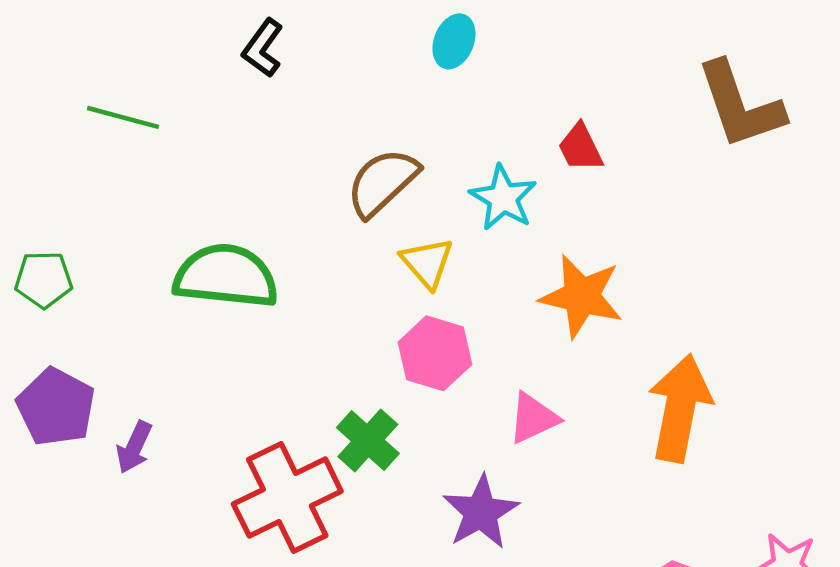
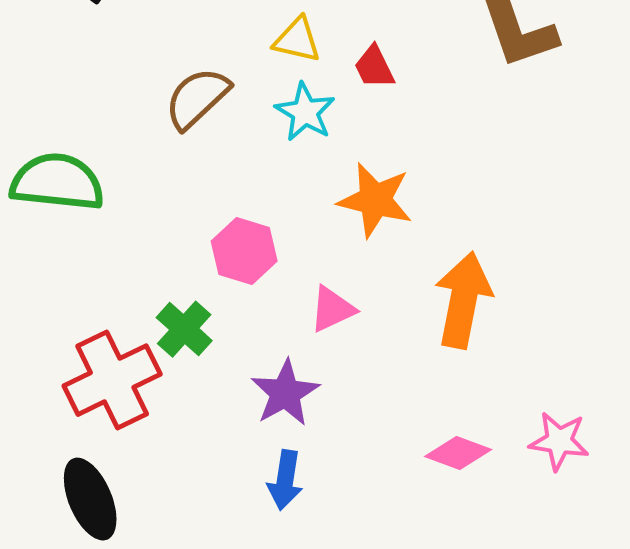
yellow triangle: (427, 263) -> (297, 40), moved, turned -36

